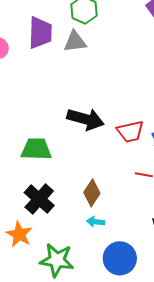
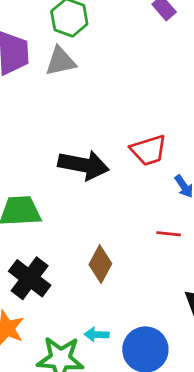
red trapezoid: (130, 131) -> (149, 150), moved
cyan arrow: (96, 222) -> (97, 335), moved

